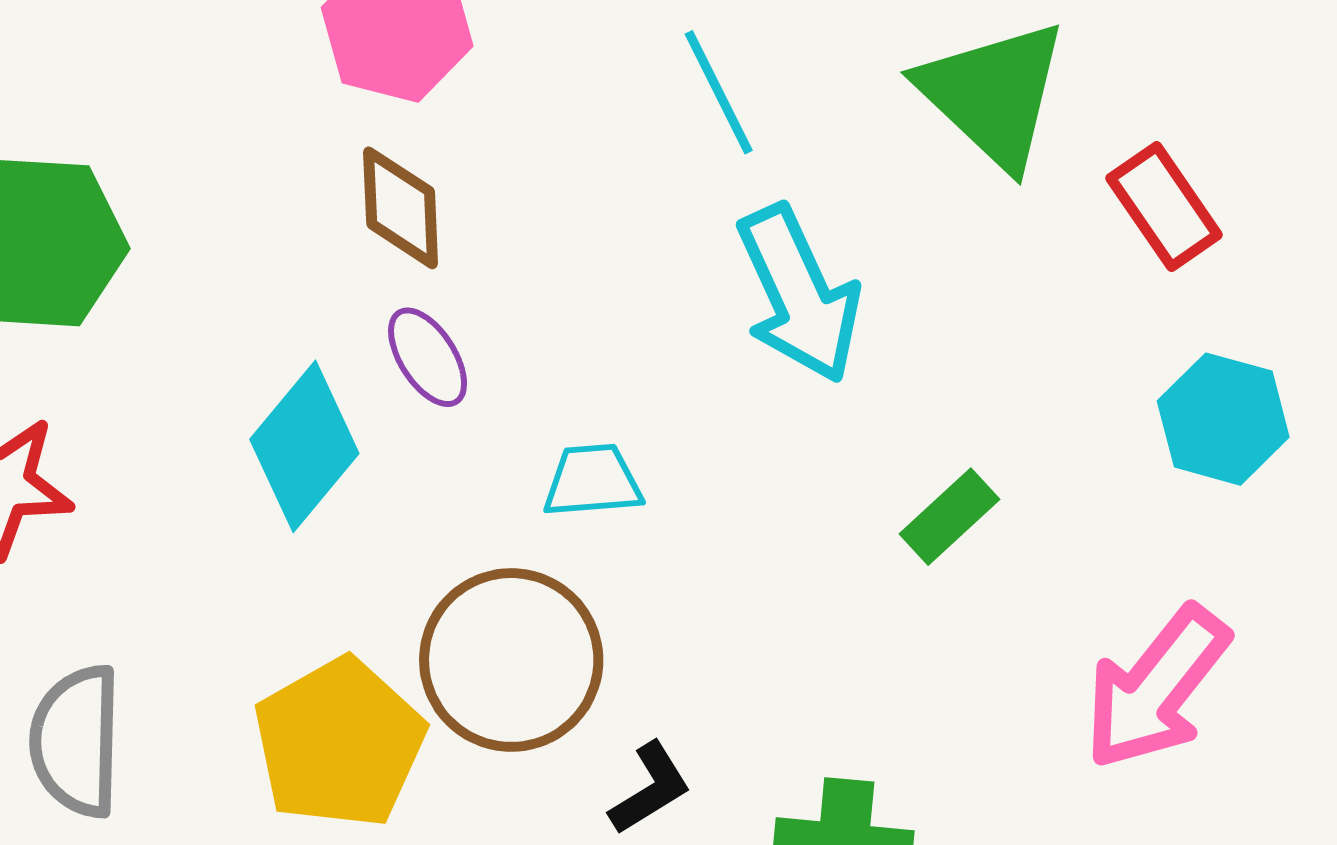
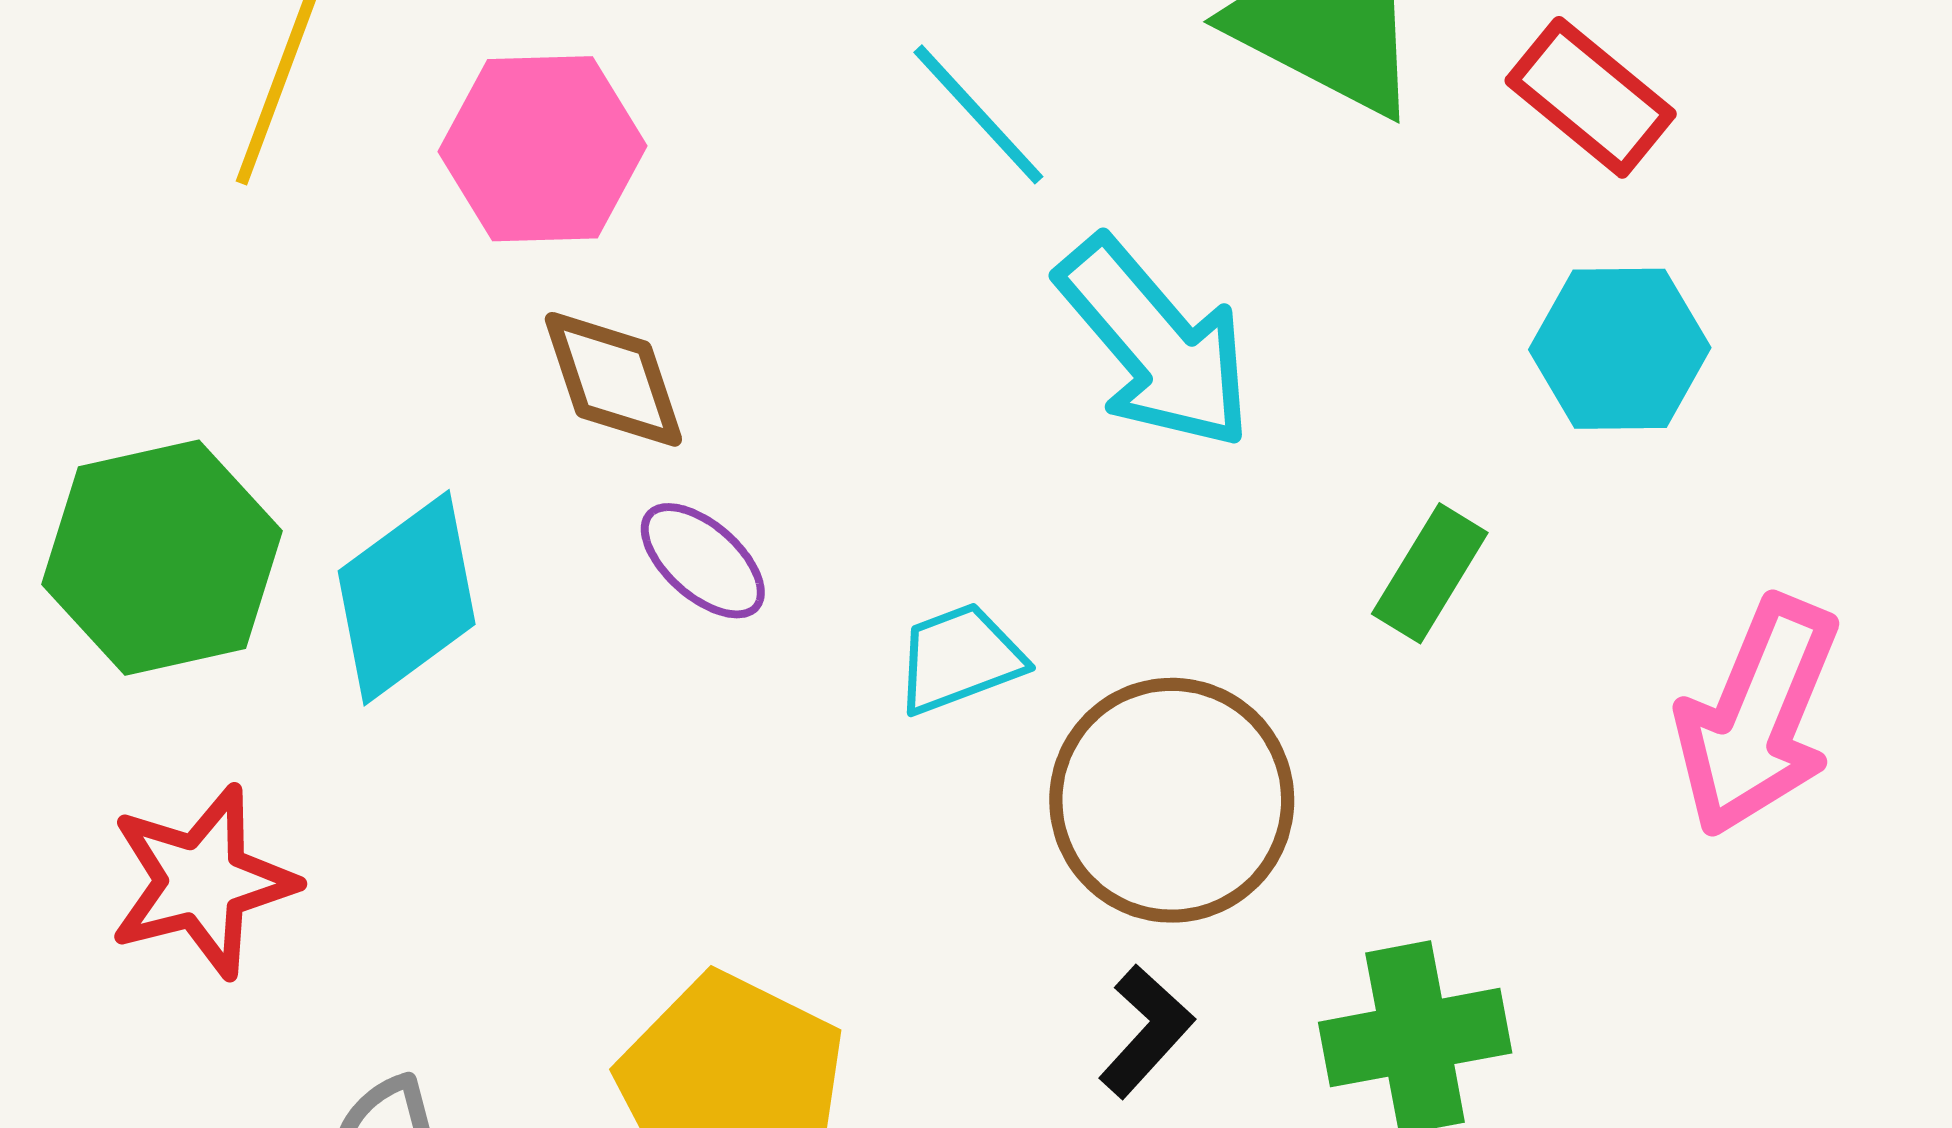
cyan hexagon: (1223, 419) -> (1620, 349), moved
cyan diamond: (304, 446) -> (407, 598), moved, turned 30
brown circle: (511, 660) -> (1172, 800), moved

